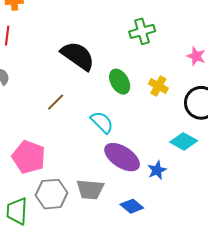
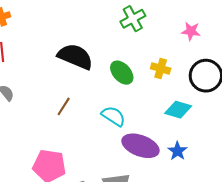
cyan diamond: (184, 141) -> (178, 110), moved

